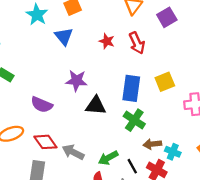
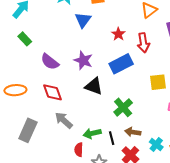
blue rectangle: (131, 88) -> (121, 64), moved, turned 40
purple semicircle: (42, 105) -> (50, 62), moved
red diamond: (45, 142) -> (53, 92), moved
cyan cross: (173, 152) -> (156, 144), moved
black line: (132, 166) -> (112, 138), moved

